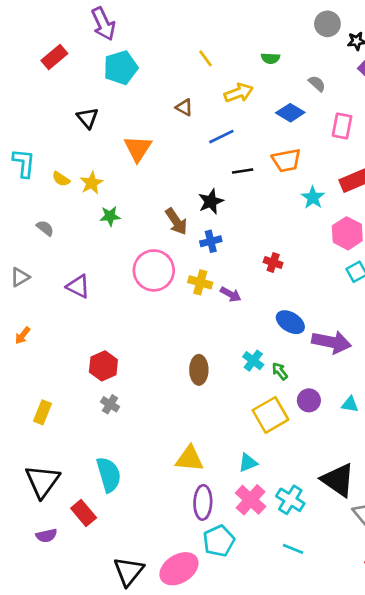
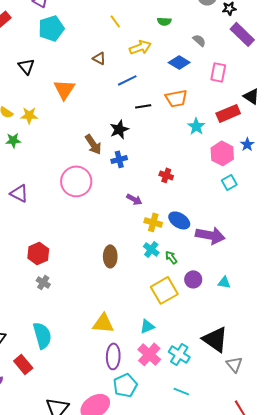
yellow star: (91, 183) -> (29, 115), turned 30
green star: (110, 216) -> (13, 140), moved
yellow cross: (200, 282) -> (153, 222), moved

